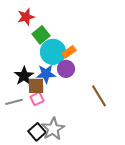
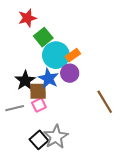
blue star: (46, 74) -> (49, 78), turned 30

